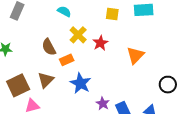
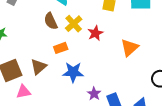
brown semicircle: (49, 47) -> (51, 21), moved
blue star: (81, 83) -> (73, 72), turned -30

